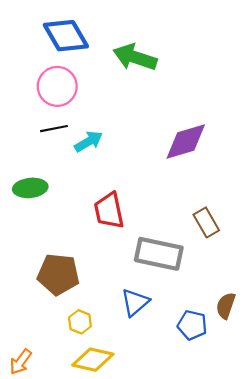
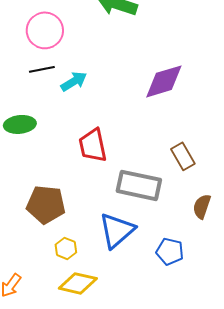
blue triangle: (135, 302) -> (117, 230), size x1.4
brown semicircle: (226, 306) -> (202, 206), moved

